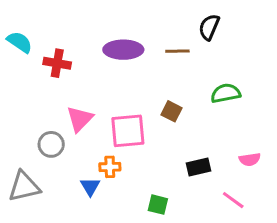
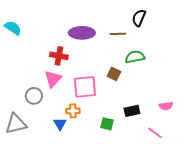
red cross: (57, 63) -> (59, 56), moved
green semicircle: (226, 93) -> (135, 57), moved
green square: (158, 205) -> (107, 124), moved

